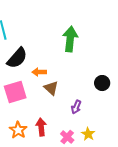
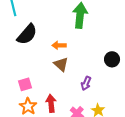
orange arrow: (39, 72) -> (59, 45), moved
pink square: (15, 92) -> (25, 84), moved, size x0.6

